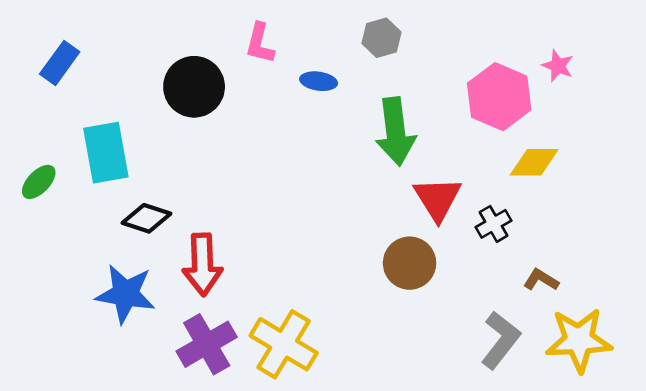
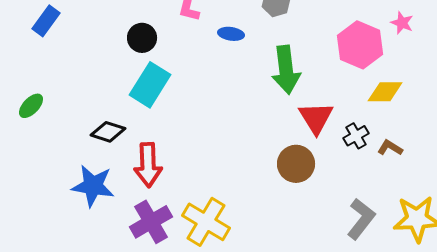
black circle: (194, 87) -> (142, 38), size x0.7
cyan rectangle: (106, 153) -> (150, 85), moved, turned 42
brown L-shape: (541, 280) -> (390, 148), moved

